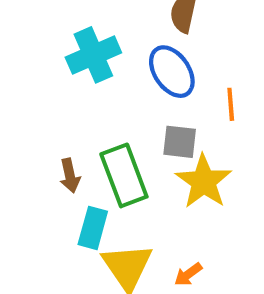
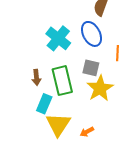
cyan cross: (93, 55) -> (58, 38), moved, turned -35

